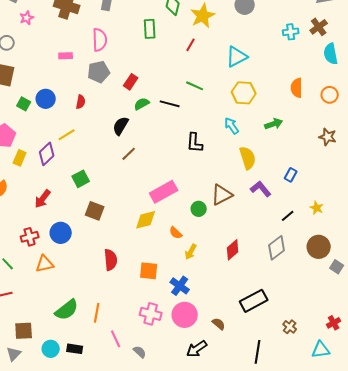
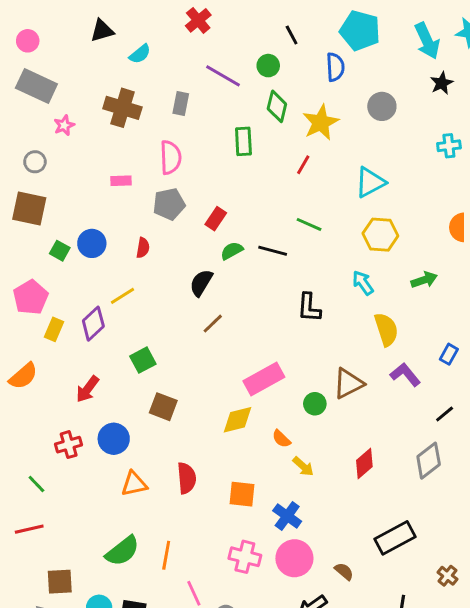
yellow arrow: (191, 252) -> (303, 466), turned -77
orange triangle: (45, 264) -> (134, 484), moved

